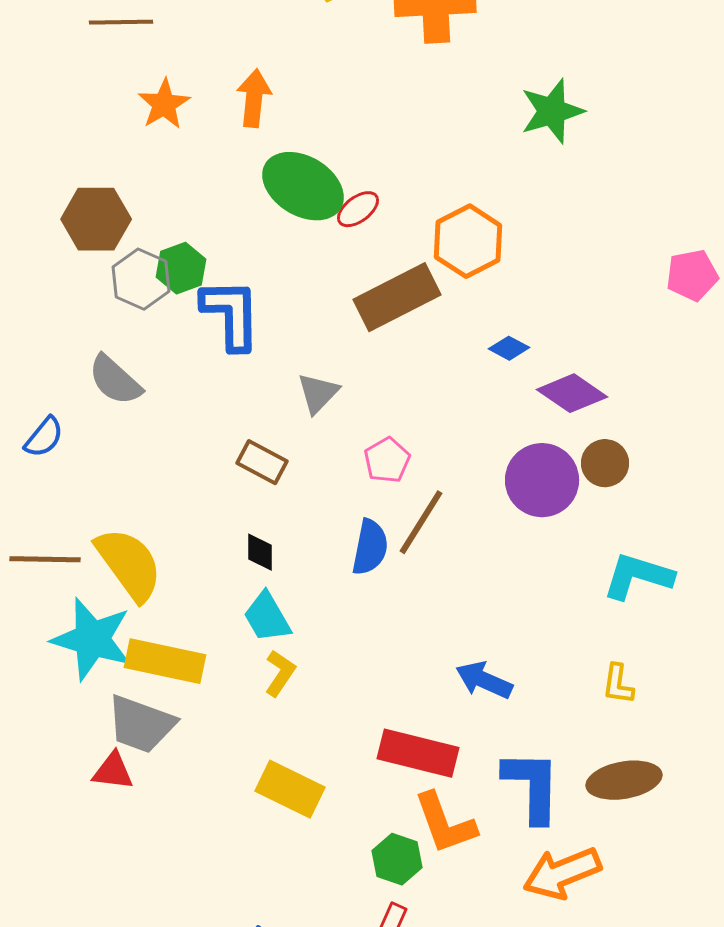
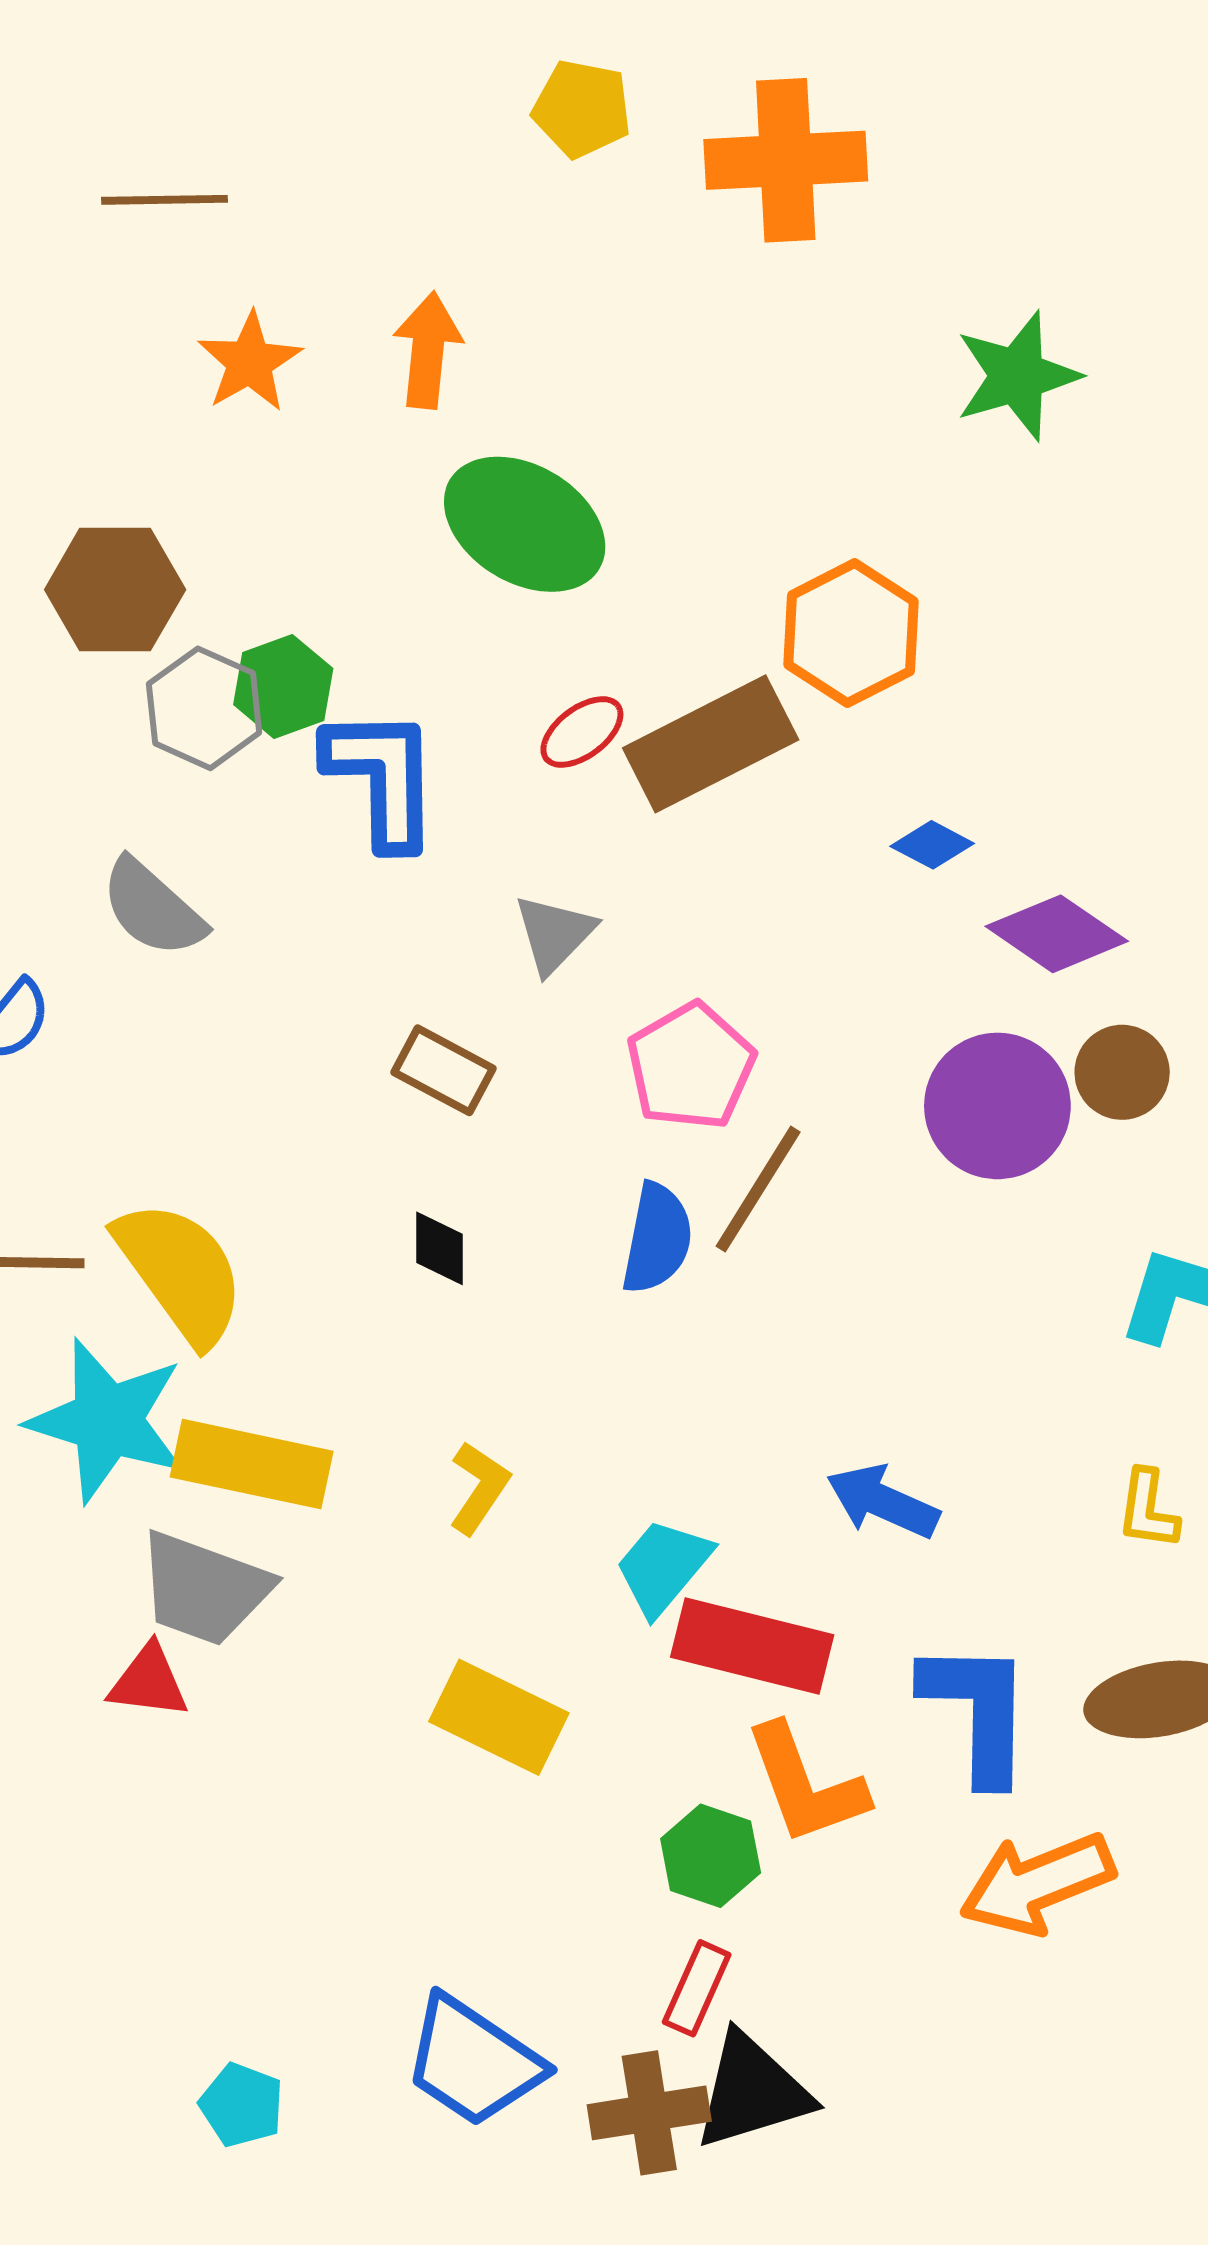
red ellipse: (358, 209) -> (582, 732), moved
pink pentagon: (387, 460) -> (691, 1066), size x1.4
cyan trapezoid: (267, 617) -> (663, 1567), moved, turned 70

